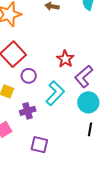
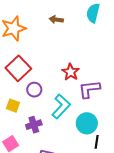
purple L-shape: (84, 77) -> (89, 89), turned 35
cyan circle: (88, 102) -> (87, 123), moved

